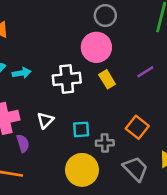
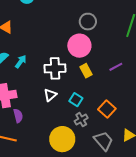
cyan arrow: (22, 73) -> (21, 62), turned -48
white triangle: (45, 120) -> (50, 95), moved
cyan square: (81, 129) -> (76, 100), moved, turned 32
gray cross: (105, 143) -> (81, 120), turned -32

